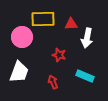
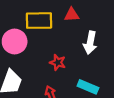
red triangle: (71, 24) -> (72, 15), moved

